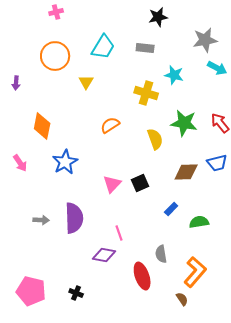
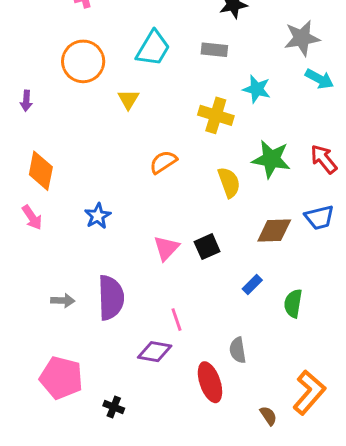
orange diamond: (42, 126) -> (41, 171), moved
blue star: (65, 162) -> (98, 216), size x0.7
green semicircle: (199, 222) -> (293, 303), turned -72
orange L-shape: (195, 272) -> (309, 392), moved
pink pentagon: (31, 291) -> (61, 378), moved

